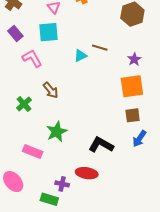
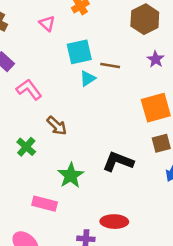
cyan square: (48, 32) -> (79, 52), moved
purple star: (134, 59) -> (156, 59), moved
black L-shape: (101, 145) -> (118, 162), moved

